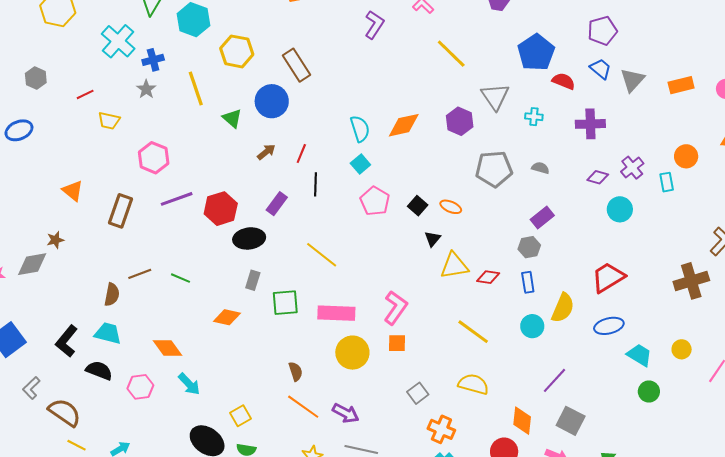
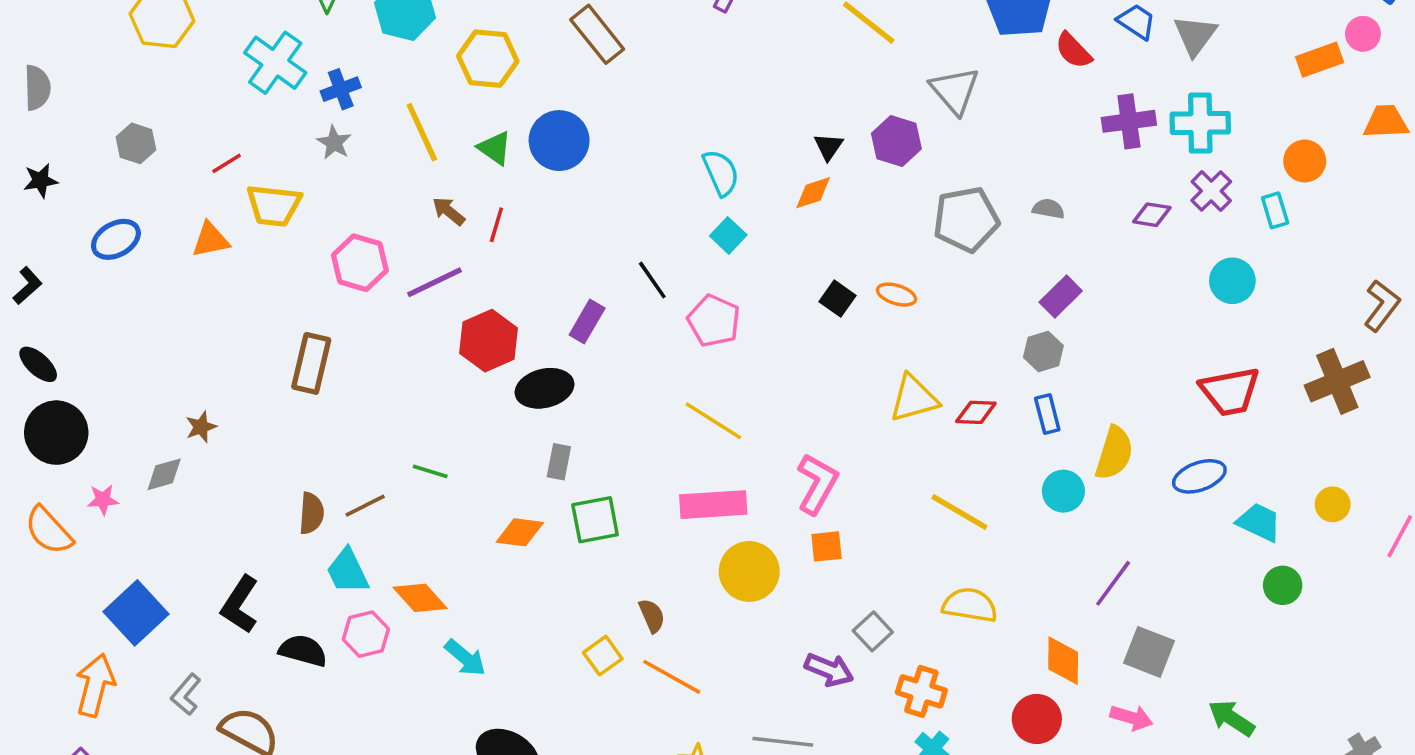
brown rectangle: (297, 65) -> (597, 34), moved
red semicircle: (564, 81) -> (1073, 50), turned -150
orange rectangle: (681, 85) -> (1320, 60), moved
cyan cross: (534, 117) -> (1200, 123), moved, size x1.8
green triangle: (232, 118) -> (495, 148), moved
yellow trapezoid: (109, 121) -> (274, 205), size x1.4
orange diamond: (404, 125) -> (813, 193), moved, size x0.7
brown arrow: (266, 152) -> (449, 211), moved, turned -96
red line: (301, 153) -> (496, 225), moved
black line: (316, 184) -> (652, 280), turned -30
orange triangle: (73, 191) -> (211, 240), moved, turned -45
purple line: (177, 199) -> (434, 282), moved
pink pentagon: (375, 201) -> (714, 321), moved
cyan circle: (620, 209) -> (1232, 281), moved
black triangle: (433, 239) -> (828, 147), moved
yellow line: (322, 255) -> (713, 421), moved
gray diamond: (32, 264) -> (164, 474), size x0.7
brown line: (140, 274) -> (365, 506), moved
red trapezoid: (608, 277) -> (1230, 391), moved, turned -153
green square: (285, 303) -> (595, 520), moved
cyan trapezoid: (108, 333) -> (348, 571), moved, turned -124
pink hexagon: (140, 387) -> (366, 634), moved
purple arrow: (346, 413) -> (829, 670), moved
yellow square: (241, 416) -> (603, 656), moved

